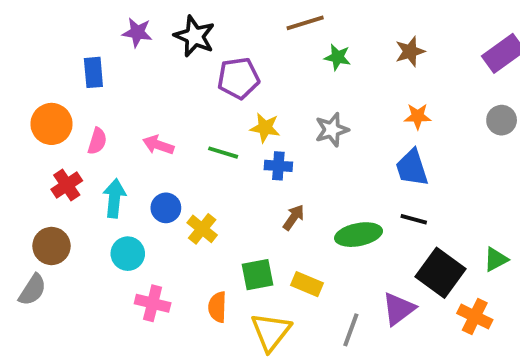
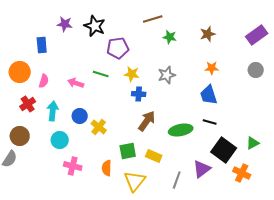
green line: (223, 153) -> (101, 74), moved
brown arrow: (294, 217) -> (147, 121), size x1.5

